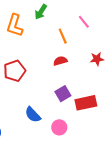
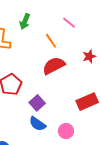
red semicircle: (60, 61) -> (54, 66), size x1.6
purple square: (63, 94) -> (37, 103), moved

